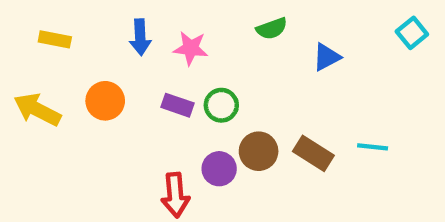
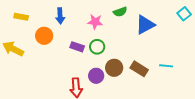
pink star: (191, 48) -> (95, 22), moved
blue triangle: (326, 57) -> (145, 25), size x1.5
orange circle: (105, 101) -> (44, 36), moved

